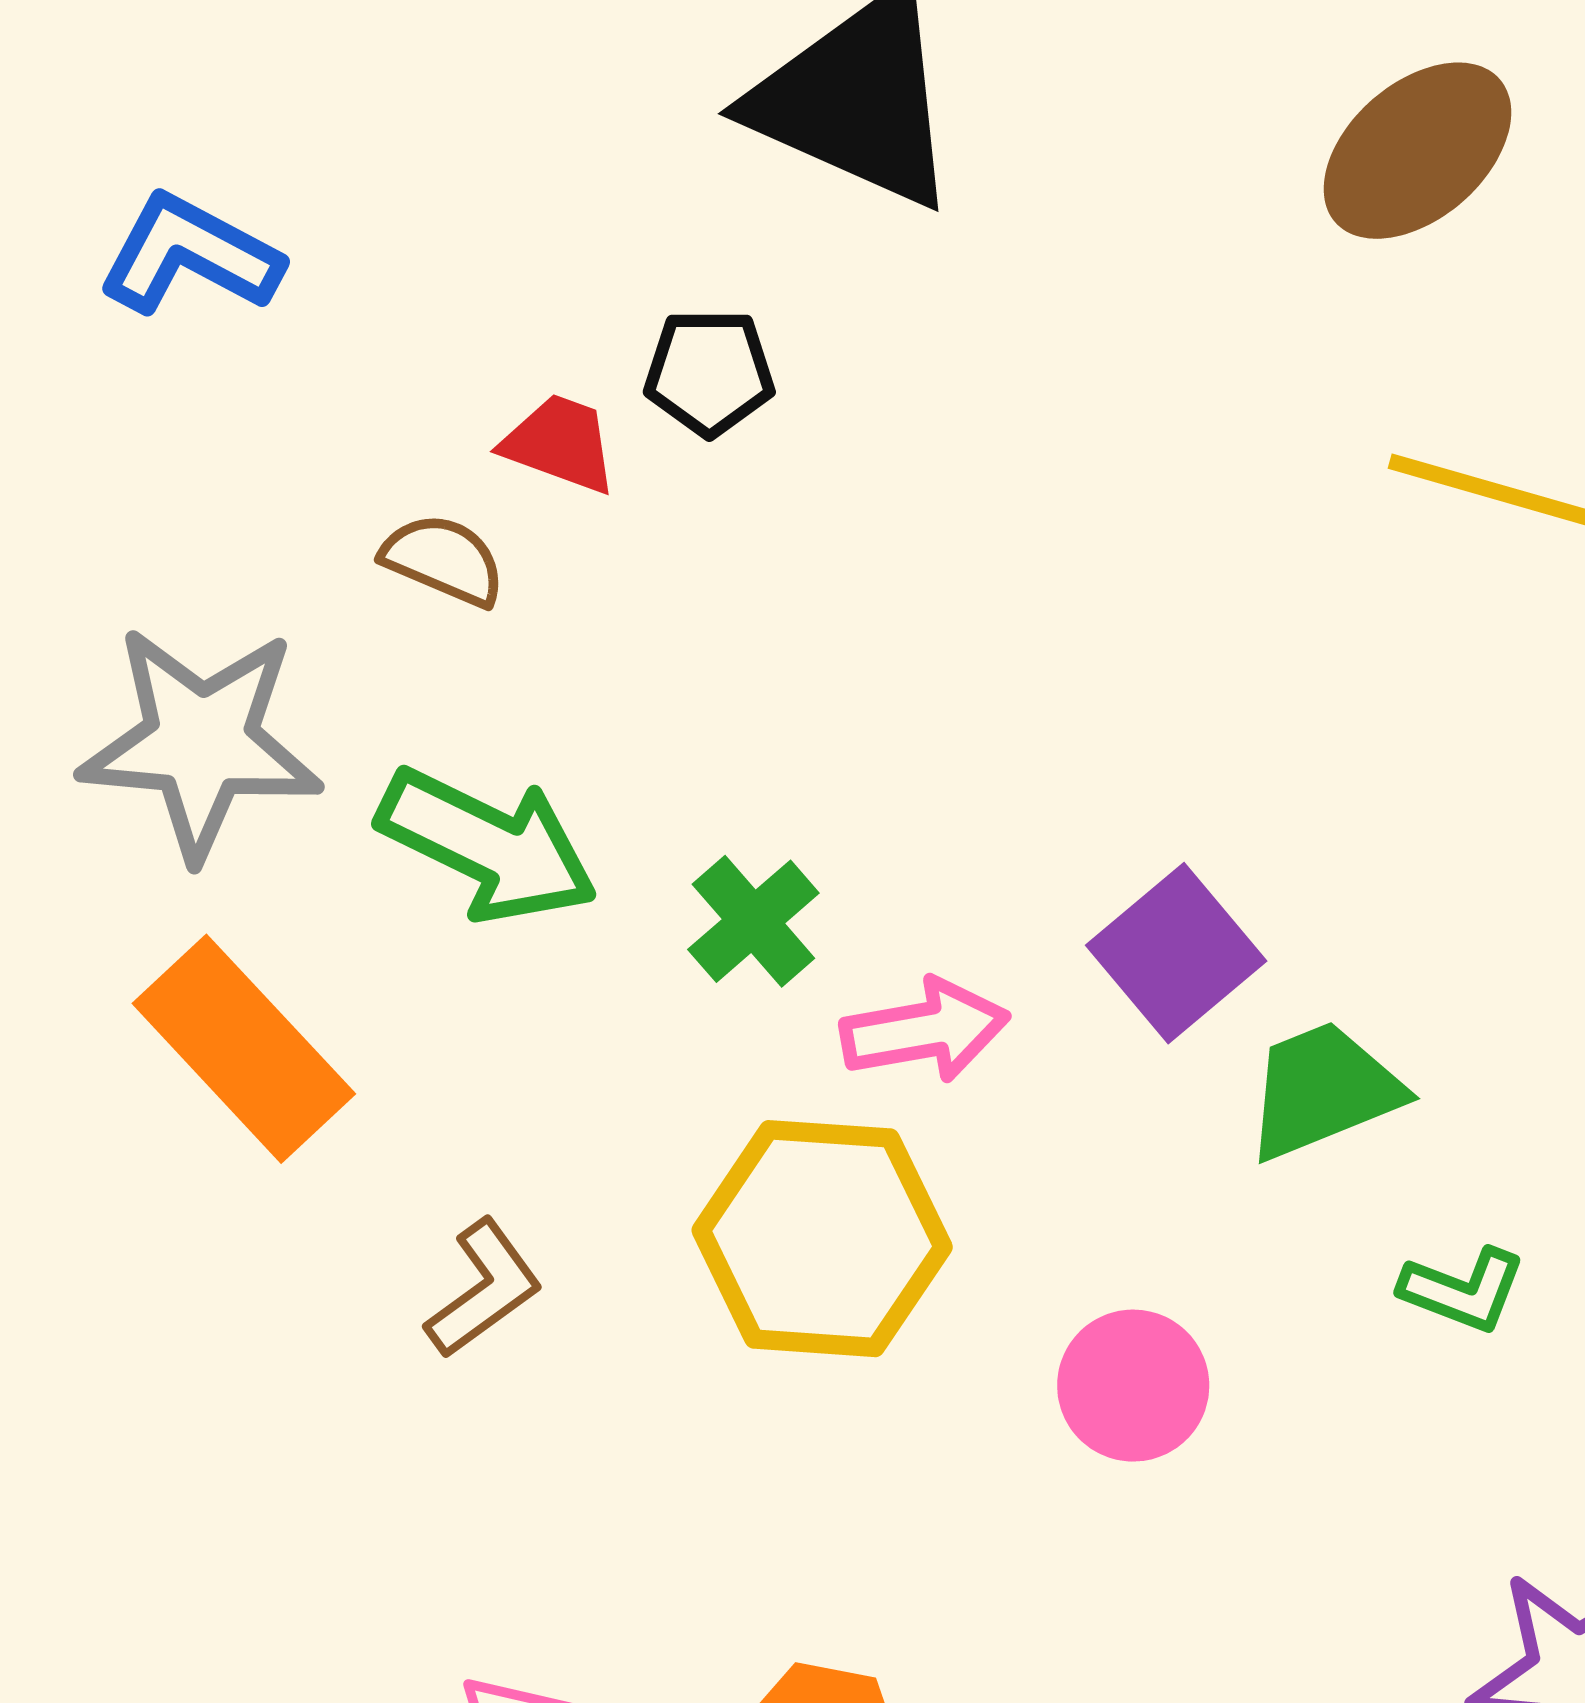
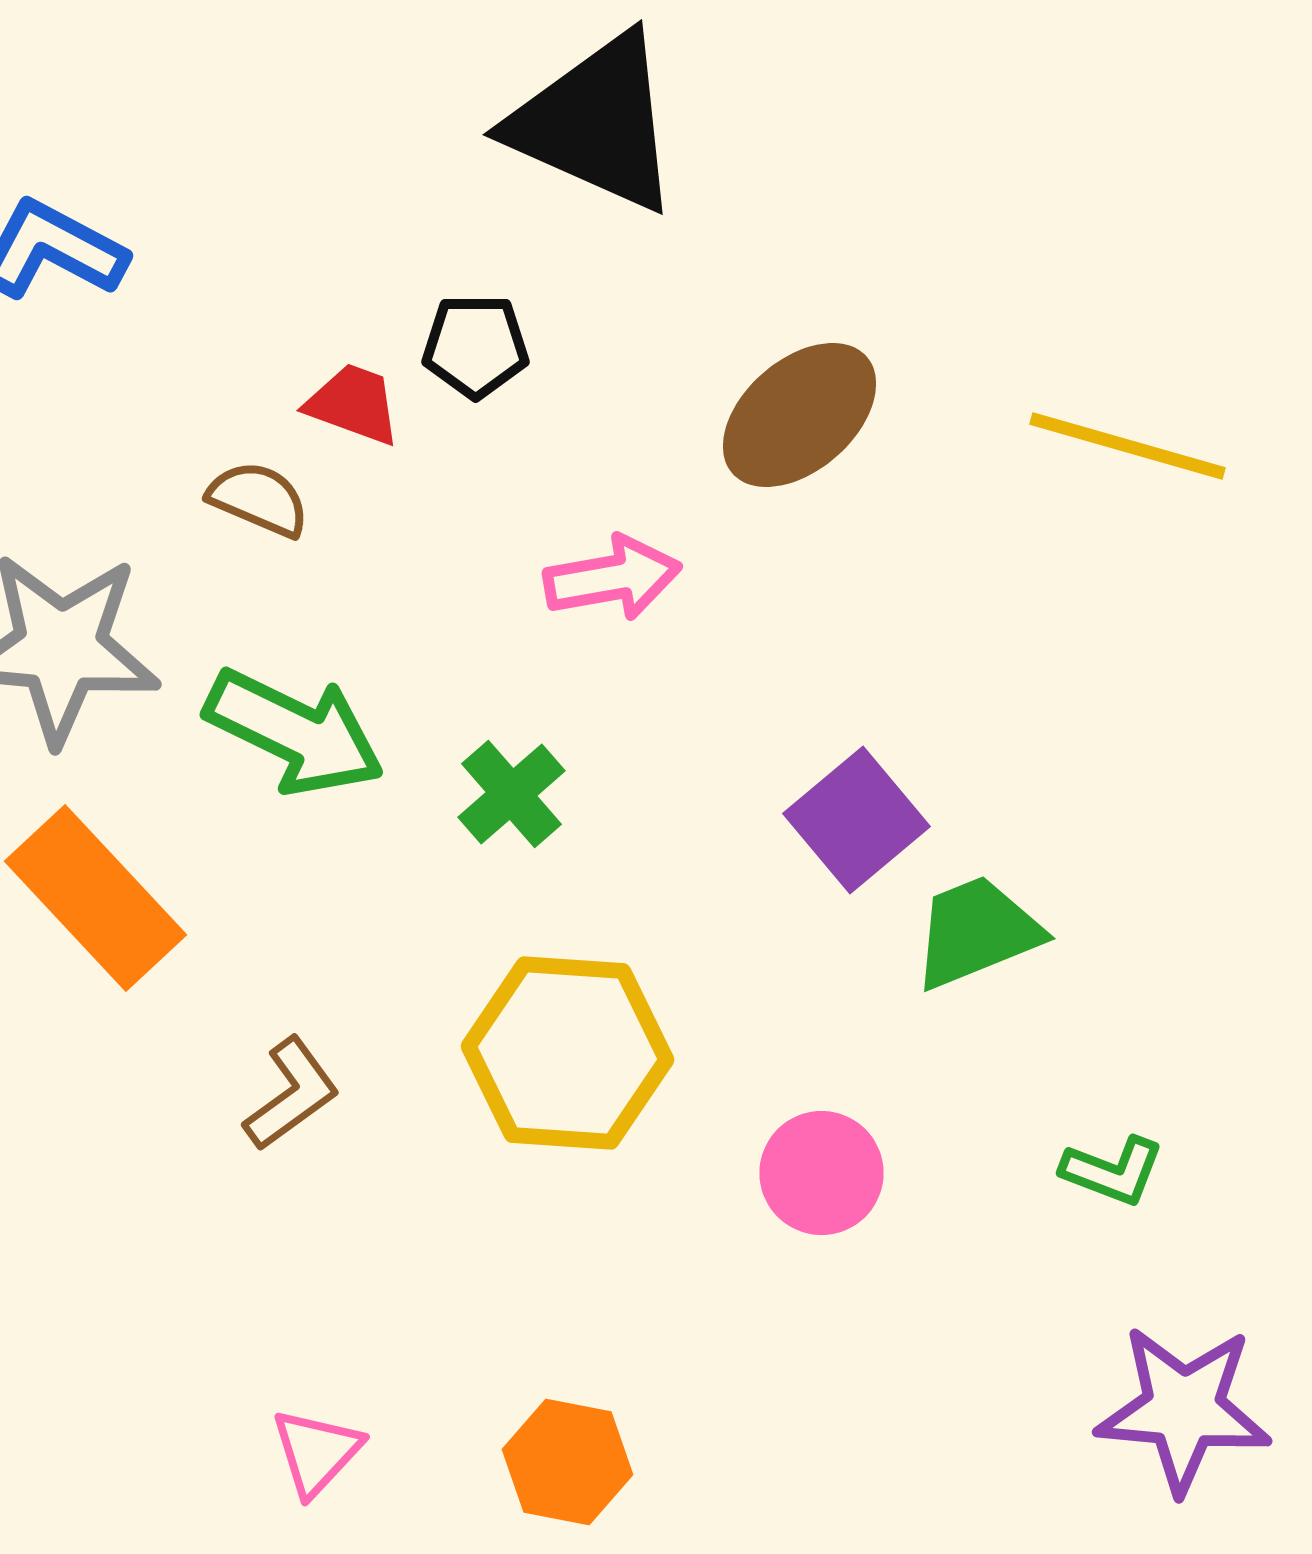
brown ellipse: (1417, 151) -> (800, 415), moved
pink arrow: (925, 1030) -> (612, 578), moved
green L-shape: (1463, 1290) -> (1112, 1171), moved

